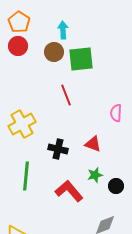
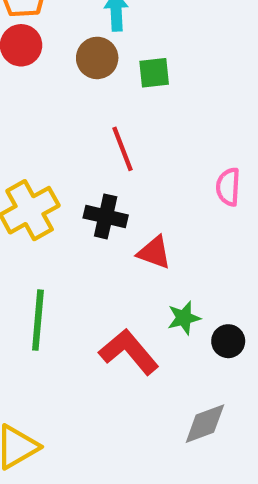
green square: (81, 59) -> (154, 73), size x0.6
red triangle: (93, 144) -> (154, 252), moved
black cross: (58, 149) -> (106, 216), moved

